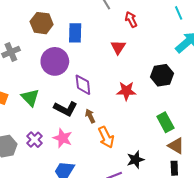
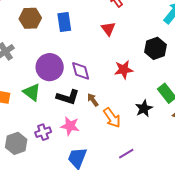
purple circle: (55, 61) -> (50, 67), moved
purple cross: (34, 140) -> (43, 132), turned 35
black star: (135, 160) -> (144, 108), moved

